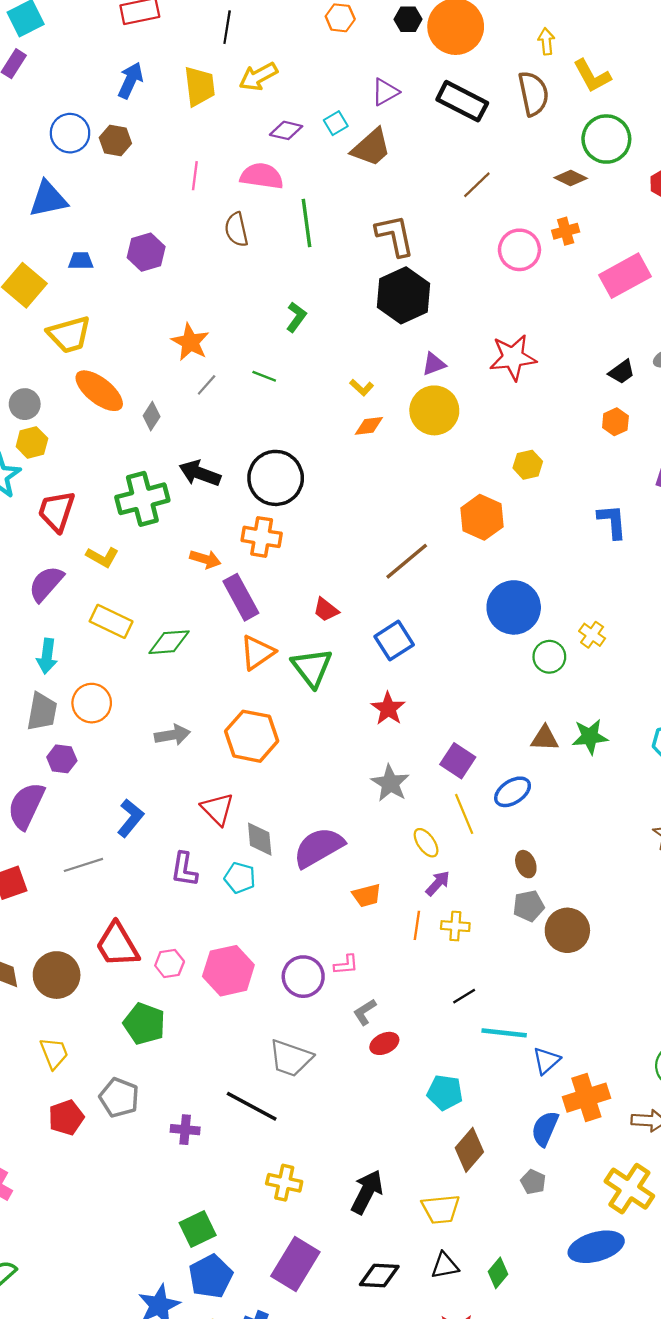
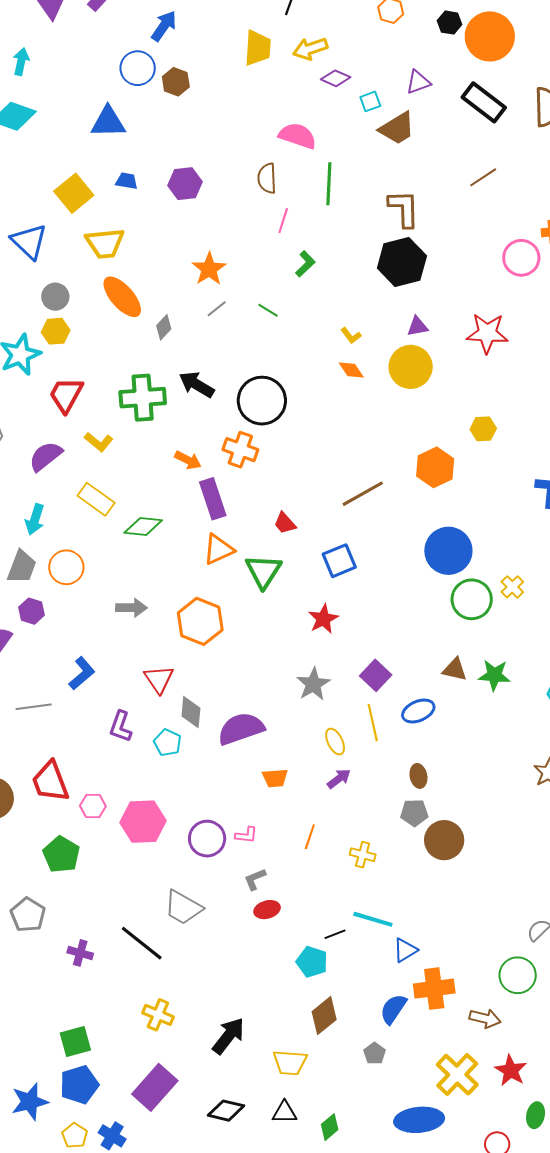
blue arrow: (130, 80) -> (164, 26), moved
purple diamond: (286, 130) -> (336, 78), moved
pink line: (195, 176) -> (283, 221), moved
pink circle: (519, 250) -> (521, 258), moved
orange diamond: (369, 426) -> (351, 370), turned 52
green circle: (549, 657) -> (472, 599), size x1.4
orange line: (417, 925) -> (310, 837), moved
yellow cross: (455, 926) -> (363, 855), moved
black line: (464, 996) -> (335, 934), moved

